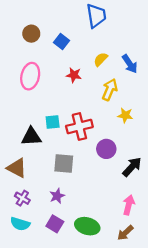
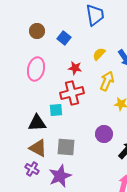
red cross: (79, 127) -> (72, 93), moved
brown triangle: (17, 168) -> (38, 148), moved
purple star: (57, 196) -> (60, 176), size x1.6
purple cross: (22, 198) -> (32, 169), moved

